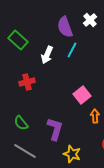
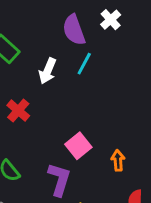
red cross: (27, 82) -> (18, 111), turned -35
pink square: (82, 95) -> (78, 146), moved

